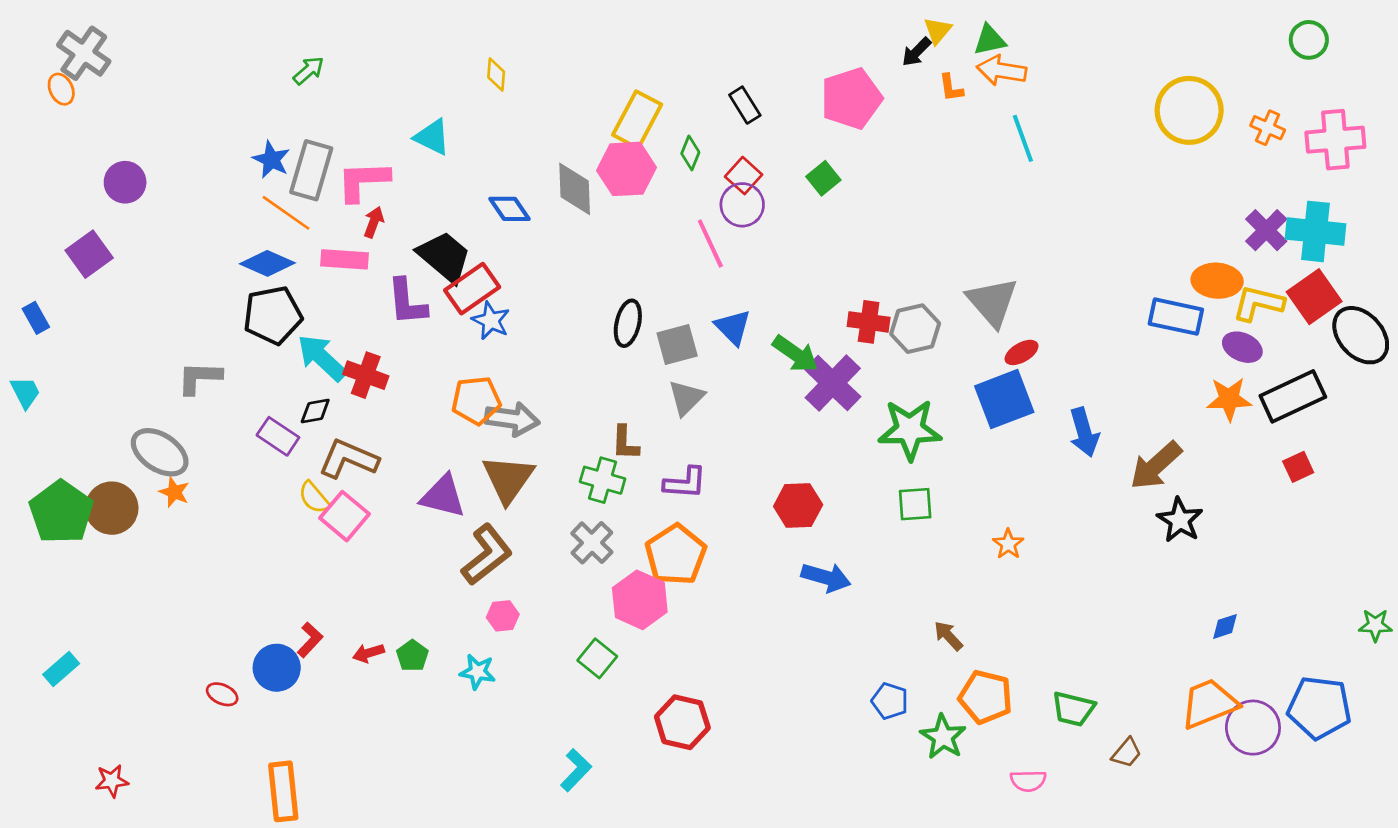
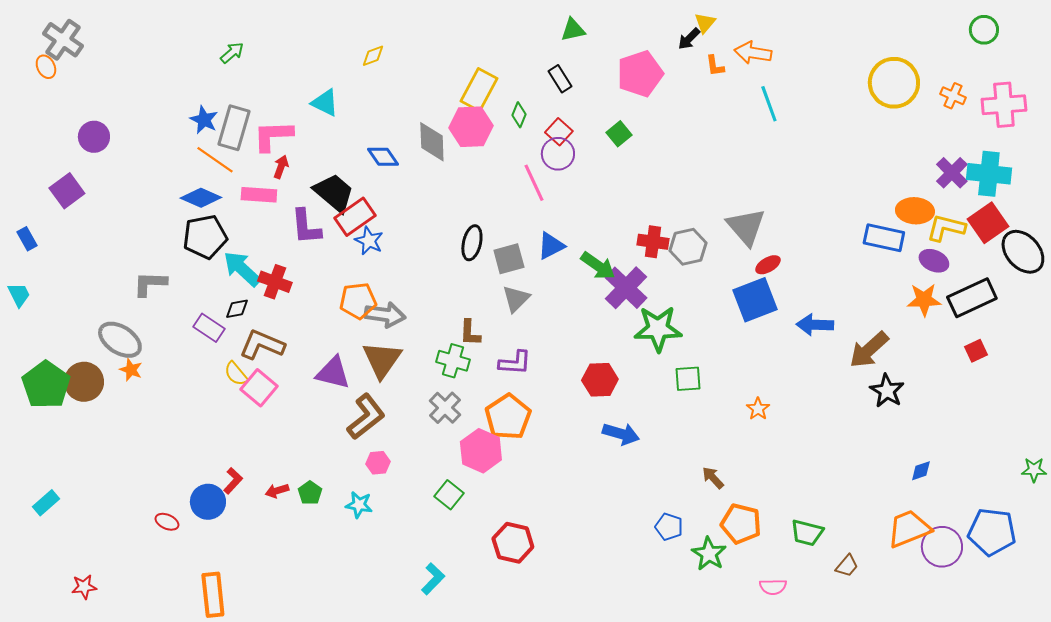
green triangle: (990, 40) -> (573, 30), moved
yellow diamond: (496, 74) -> (373, 56), turned 65
blue triangle: (733, 327) -> (551, 246), turned 48
green star: (910, 430) -> (658, 329), moved
blue arrow: (1084, 432) -> (815, 325), turned 108

